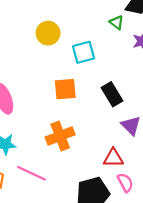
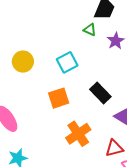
yellow circle: (48, 33) -> (23, 62), moved
orange cross: (60, 136) -> (78, 134), moved

